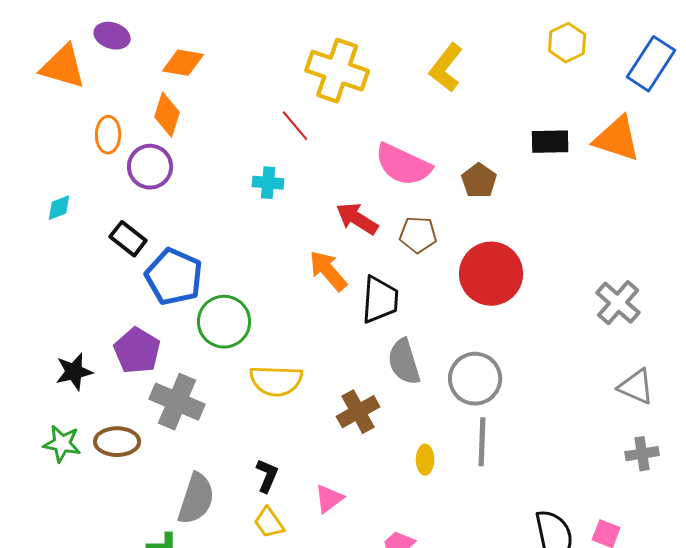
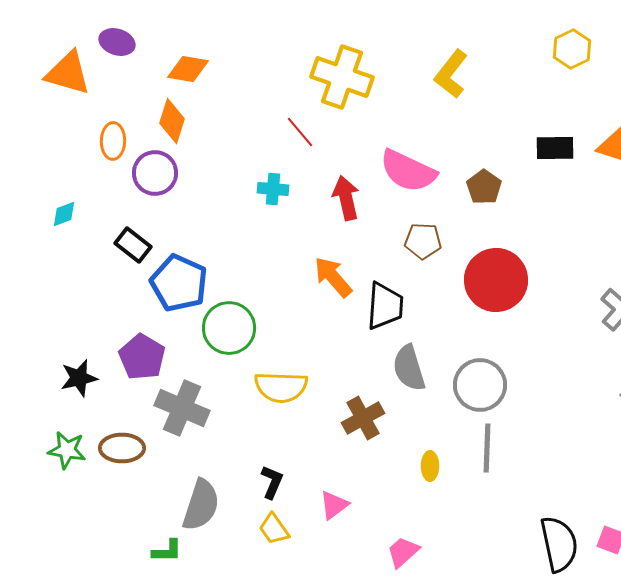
red arrow: (357, 219) -> (346, 198), moved, turned 45

